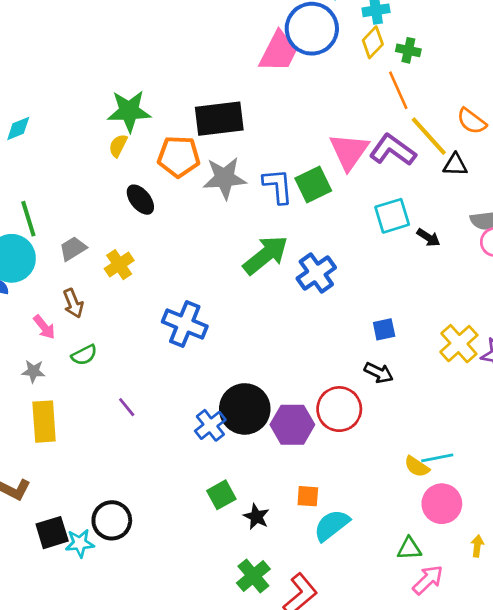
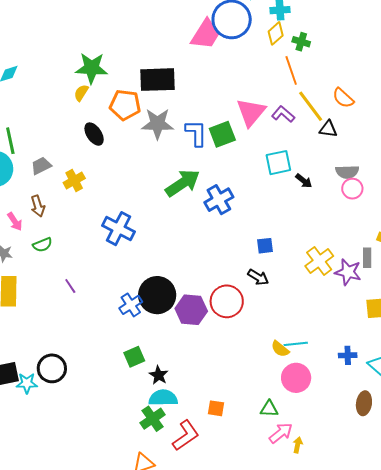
purple L-shape: (393, 150) -> (283, 114), size x0.7
orange square: (308, 496) -> (216, 408), moved
cyan semicircle: (332, 525) -> (163, 398), moved, turned 32
yellow arrow: (477, 546) -> (298, 445), moved

